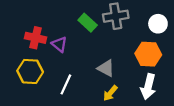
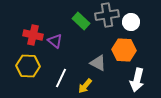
white circle: (158, 24) -> (131, 22), moved
orange hexagon: (148, 54) -> (124, 50), moved
yellow arrow: (110, 93) -> (85, 86), moved

